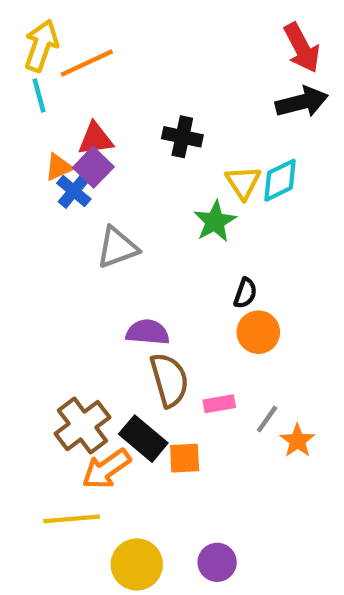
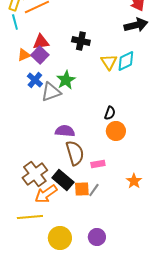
blue cross: (74, 191) -> (35, 80), moved
green star: (215, 221) -> (66, 80), moved
gray line: (267, 419) -> (94, 190), moved

